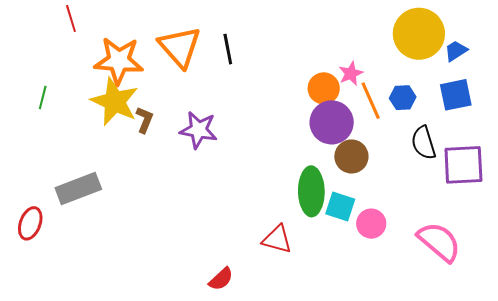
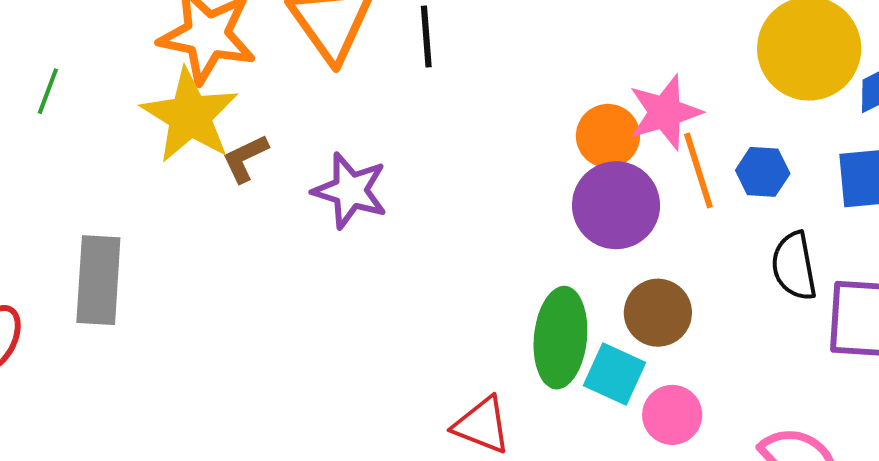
pink star: (351, 73) -> (665, 112), size x1.5
brown L-shape: (145, 120) -> (245, 158), turned -144
brown circle: (351, 156) -> (658, 313), moved
gray rectangle: (78, 189) -> (98, 280), turned -72

